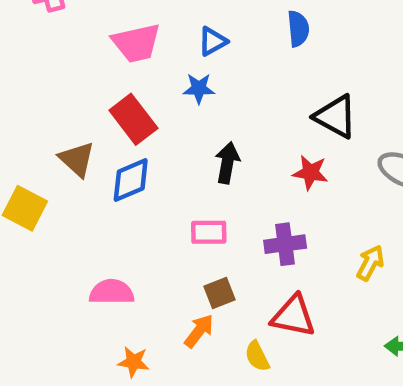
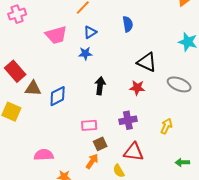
red rectangle: (133, 119) -> (15, 71), moved
brown triangle: (77, 159) -> (33, 88), turned -36
pink rectangle: (209, 232) -> (89, 125), moved
pink semicircle: (112, 292) -> (44, 155), moved

